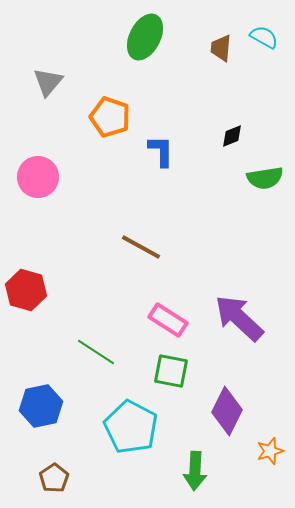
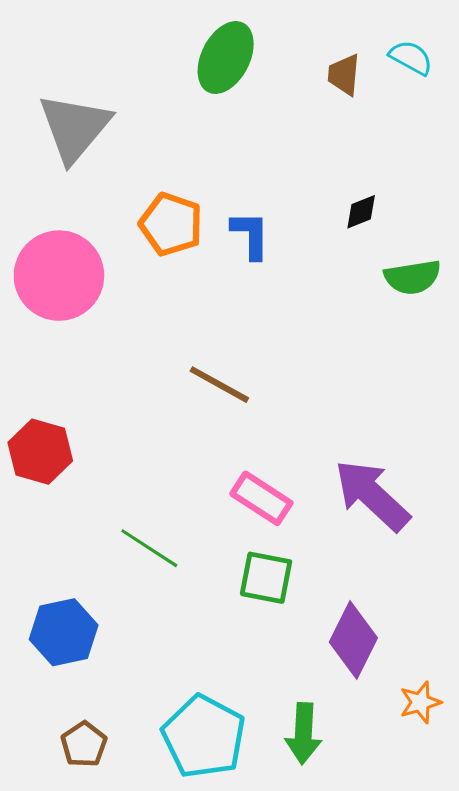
gray triangle: (48, 82) -> (75, 128), size x1.6
orange pentagon: (110, 117) -> (171, 224), moved
pink circle: (38, 177) -> (59, 276), size x1.4
cyan pentagon: (131, 427) -> (204, 737), moved

